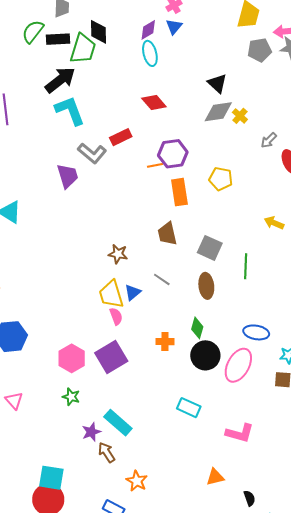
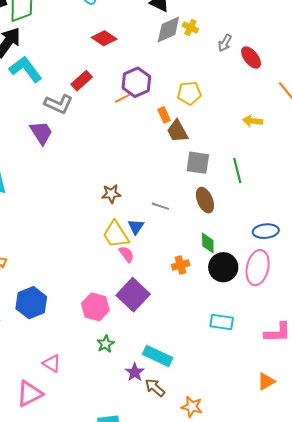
orange rectangle: (179, 192) -> (164, 115), moved, size x0.6
brown trapezoid: (167, 234) -> (177, 131), moved
green star: (71, 397) -> (106, 344), turned -30

